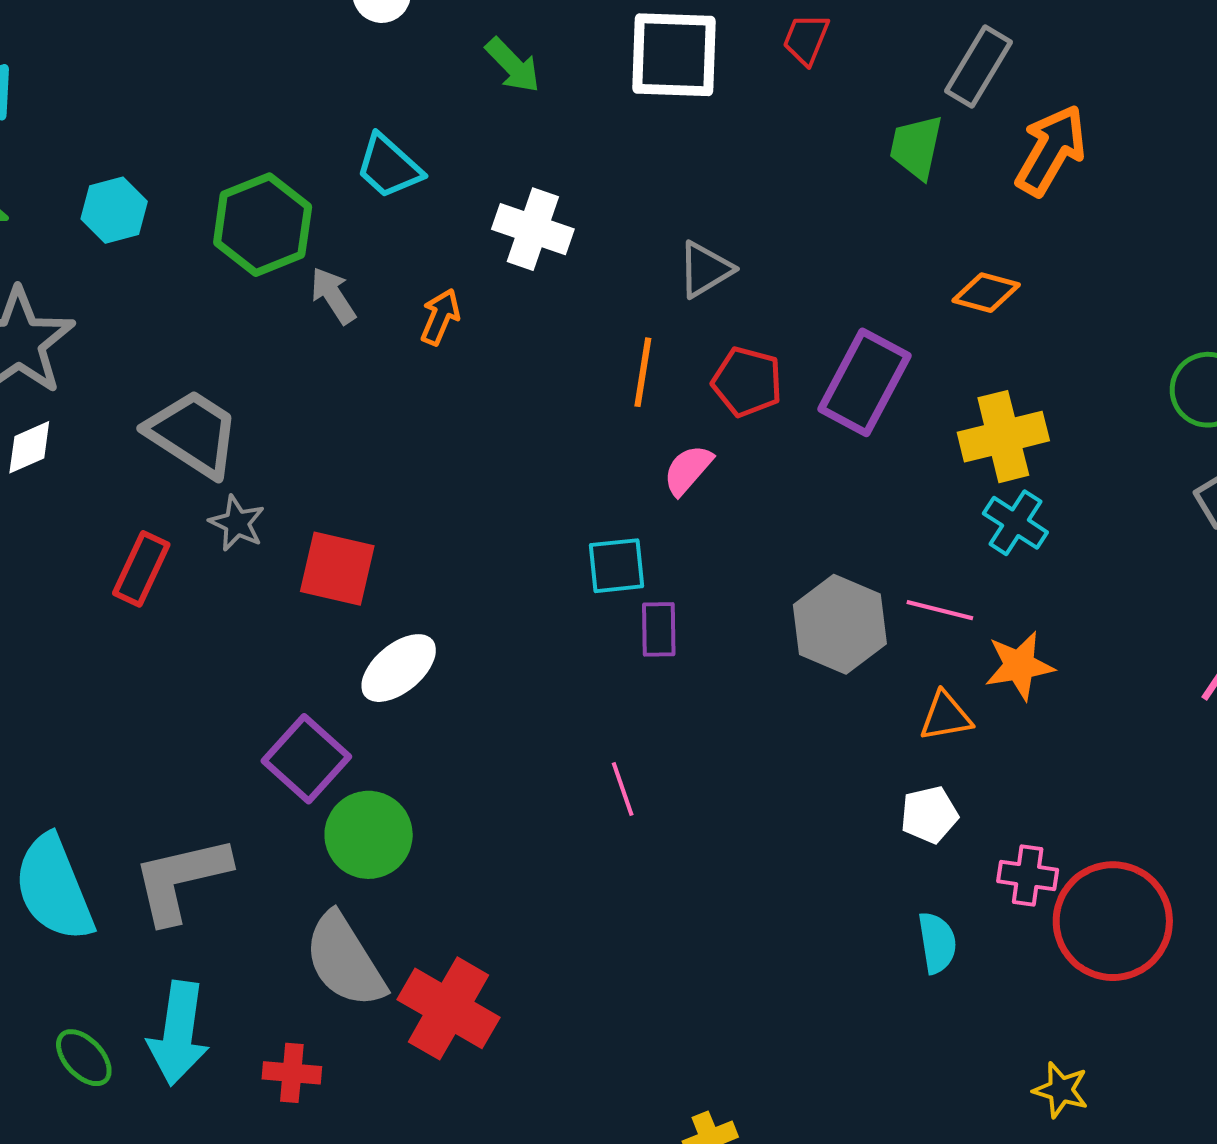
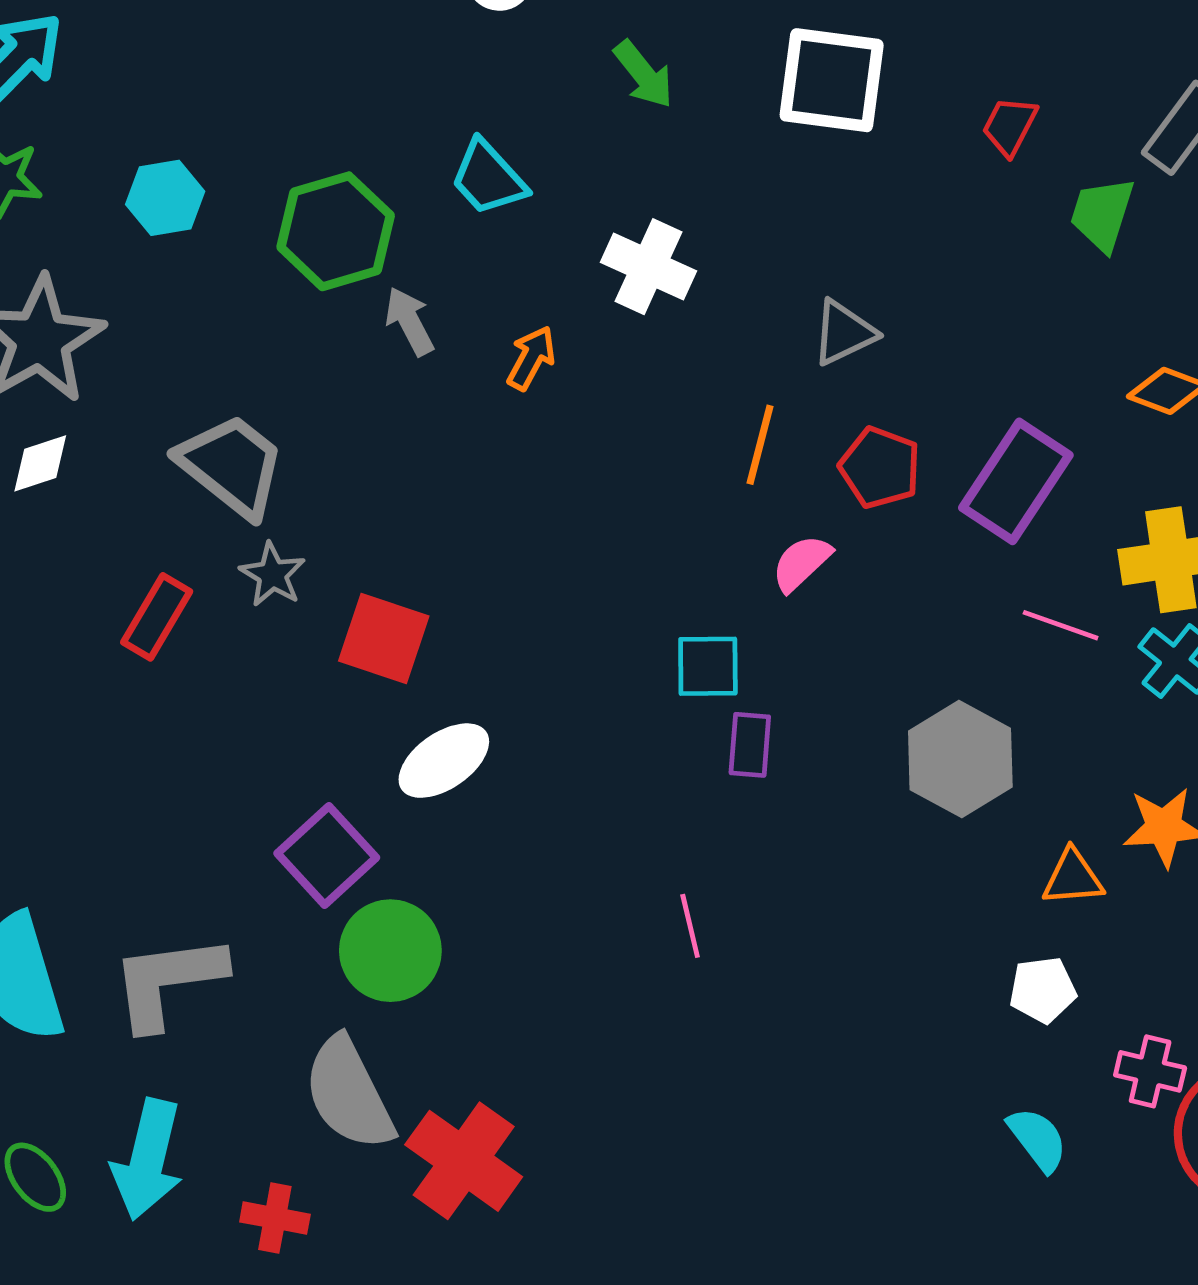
red trapezoid: (806, 39) -> (1010, 126), moved
pink line: (940, 610) -> (1061, 625), moved
cyan semicircle: (937, 943) -> (1038, 1139), turned -34

